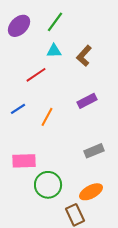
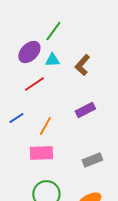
purple ellipse: (19, 26) -> (29, 52), moved
pink rectangle: (24, 161) -> (41, 153), moved

